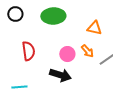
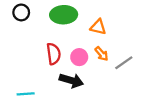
orange triangle: (94, 28) -> (98, 27), moved
red semicircle: (28, 51) -> (54, 54), moved

